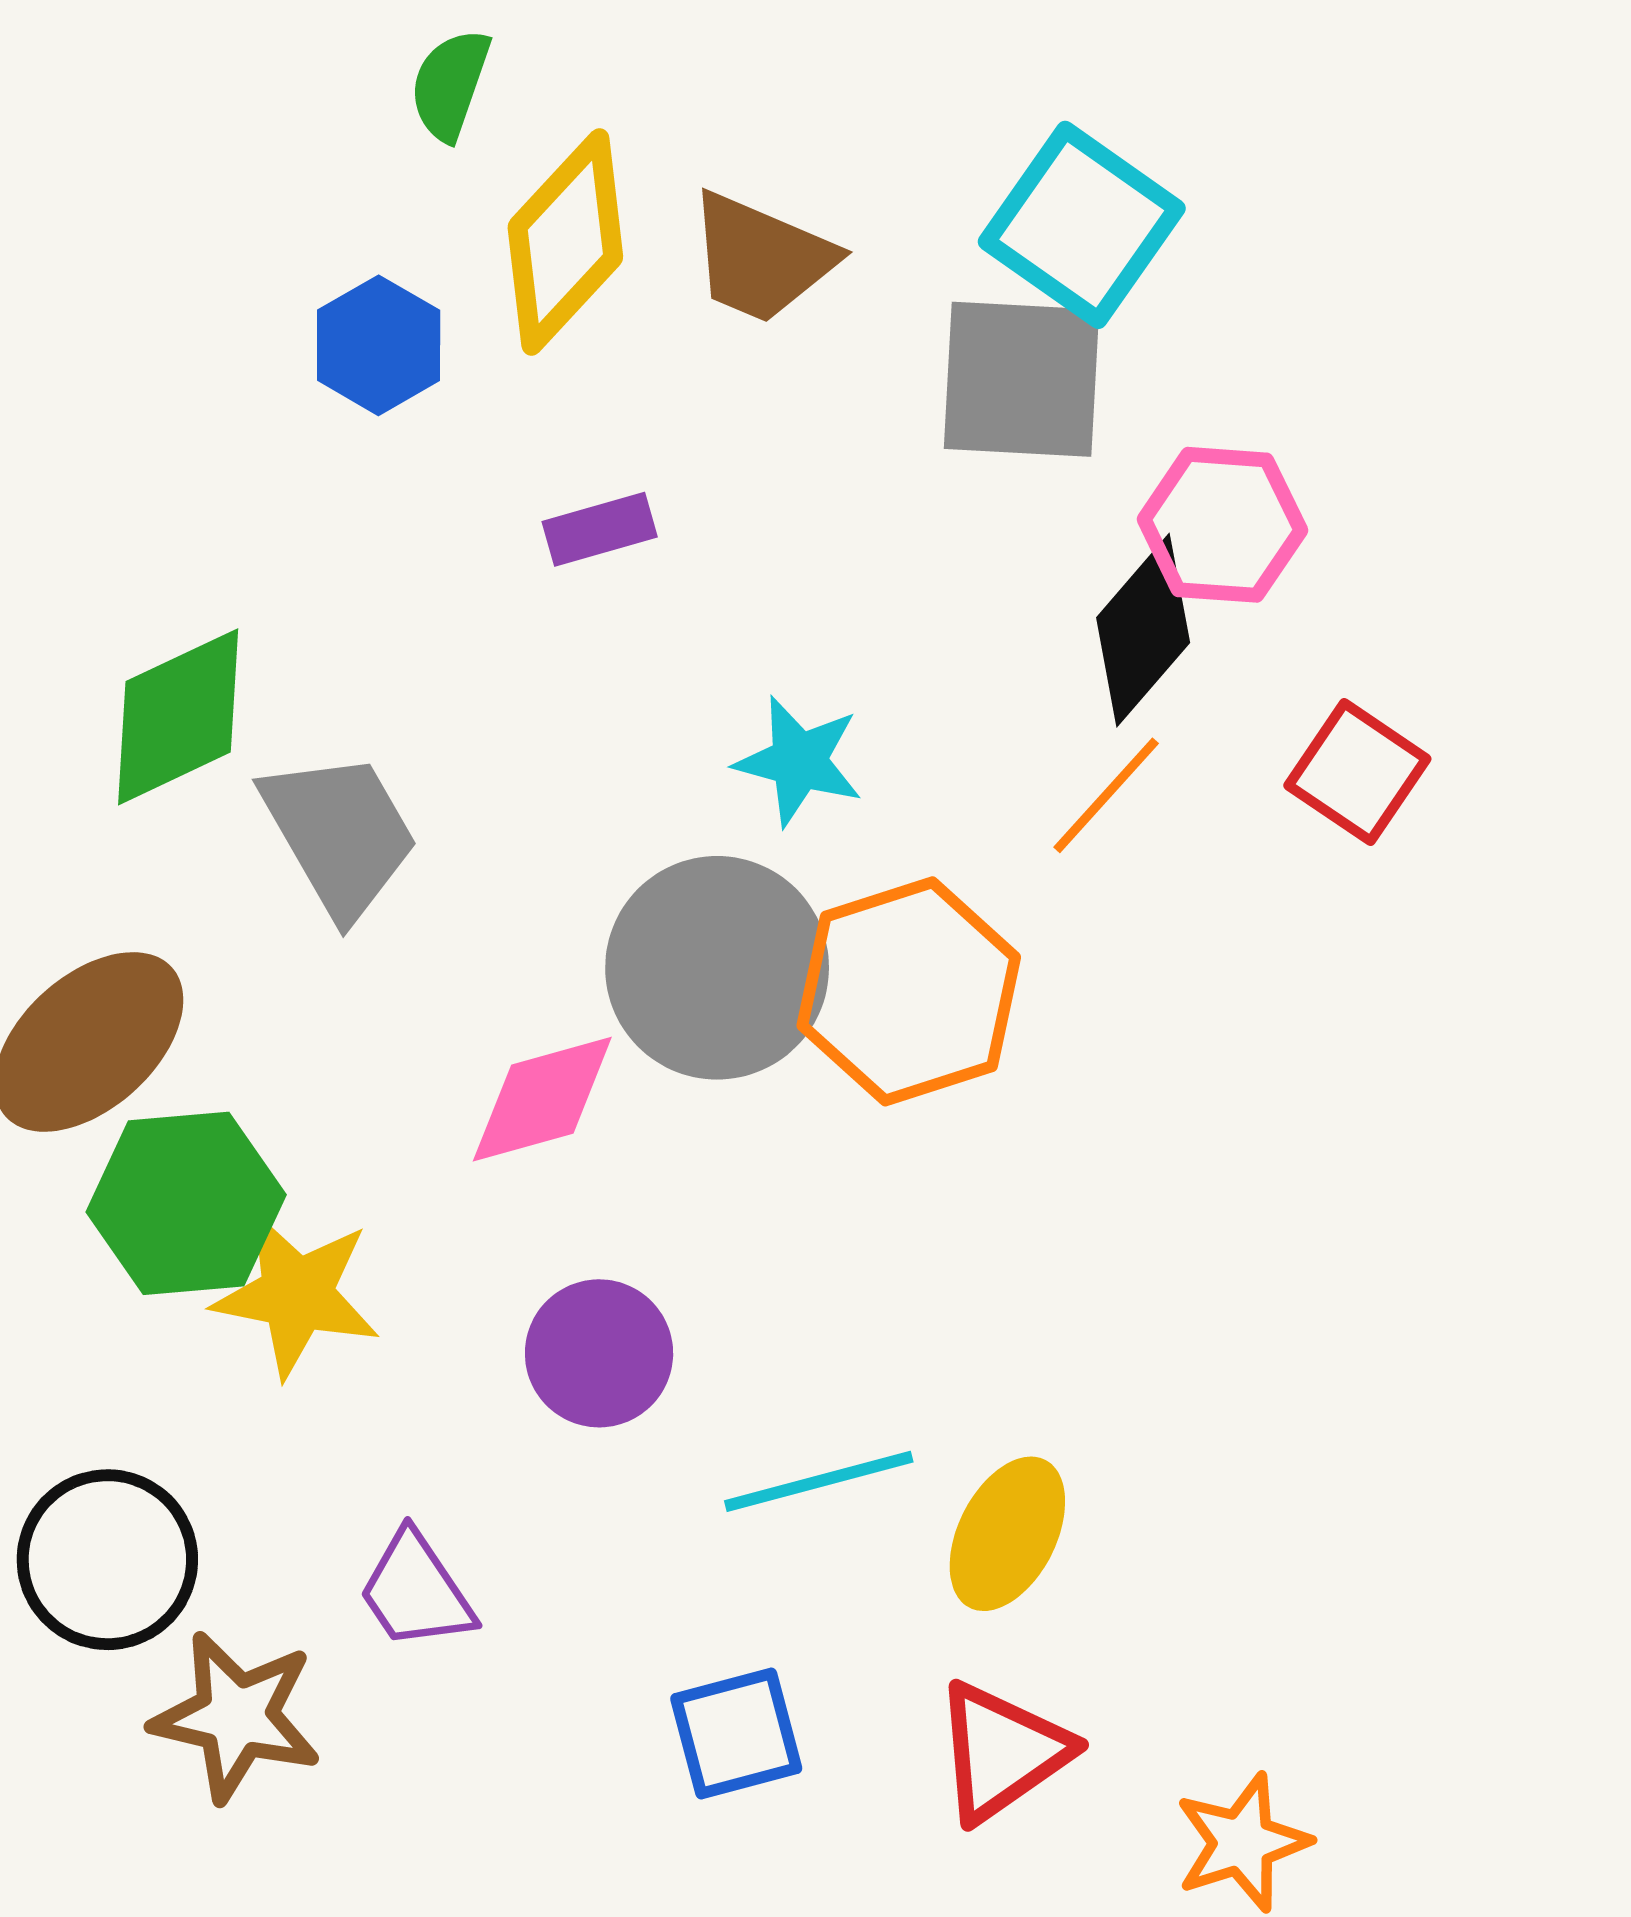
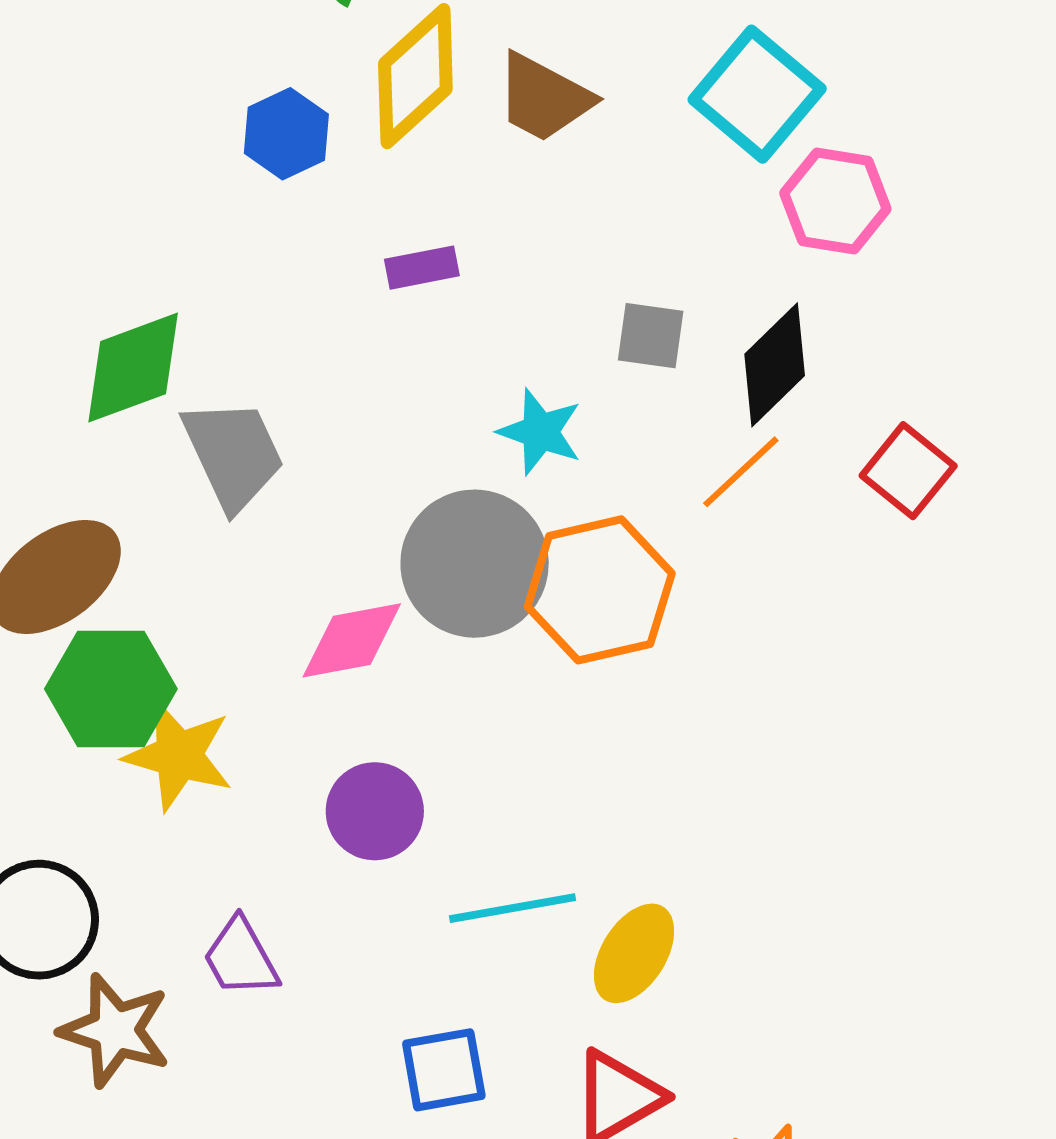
gray square: (1021, 379) -> (651, 336), moved, size x0.6
pink hexagon: (1222, 525) -> (835, 201), moved

